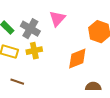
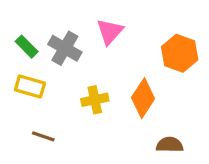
yellow cross: (34, 51) -> (95, 100), moved
orange diamond: (77, 59) -> (143, 98), turned -35

